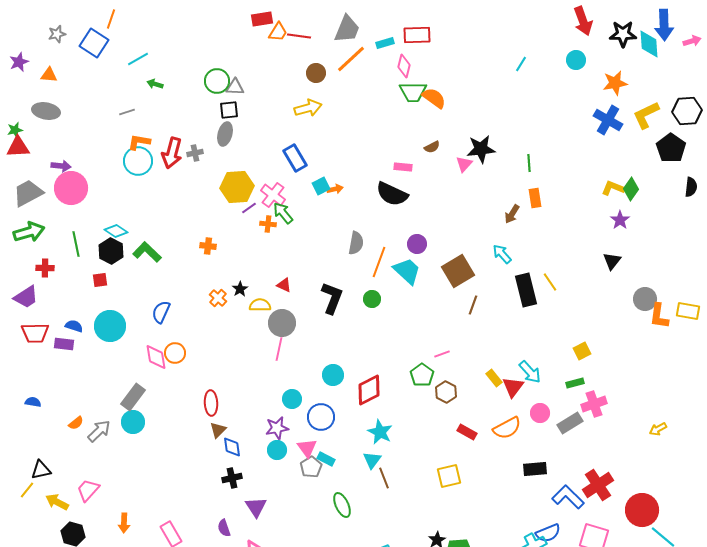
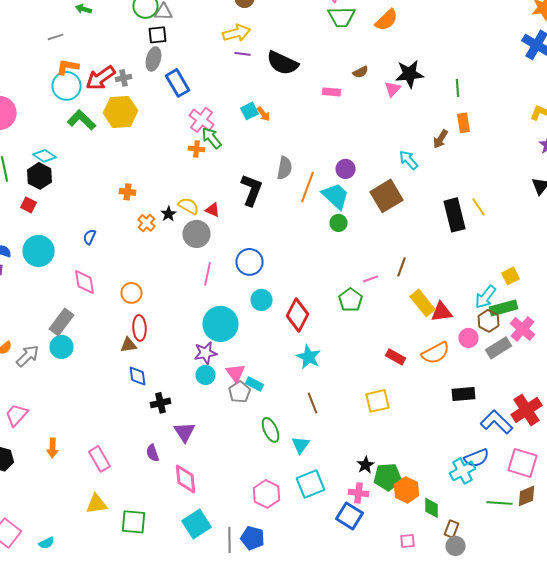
orange semicircle: (434, 98) -> (386, 20), moved, turned 100
red arrow: (172, 153) -> (100, 78), turned 40
blue rectangle: (295, 158) -> (178, 83), moved
yellow hexagon: (237, 187) -> (120, 112), moved
orange arrow: (335, 189) -> (264, 114), turned 63
black semicircle: (392, 194) -> (282, 63), moved
purple line: (249, 208) -> (242, 54), moved, turned 42
orange cross: (208, 246) -> (128, 192), moved
green L-shape: (147, 252) -> (82, 120), moved
cyan arrow: (502, 254) -> (408, 160), moved
red square: (100, 280) -> (28, 205), turned 35
black L-shape: (332, 298) -> (252, 190), moved
green circle: (372, 299) -> (338, 223), moved
yellow semicircle: (260, 305) -> (188, 206), moved, turned 30
brown line: (473, 305) -> (402, 267), moved
blue semicircle: (161, 312) -> (90, 237), size x0.7
gray circle: (282, 323) -> (196, 234), moved
orange circle: (175, 353) -> (132, 293), moved
cyan arrow: (530, 372) -> (486, 297), moved, turned 80
yellow rectangle: (494, 378) -> (422, 303), size x1.5
green rectangle: (575, 383) -> (504, 308), size x1.5
red triangle: (513, 387) -> (442, 312), turned 45
red diamond: (369, 390) -> (298, 315), turned -36
brown hexagon: (446, 392) -> (488, 321), moved
cyan circle: (292, 399) -> (220, 324), size x1.8
pink cross: (594, 404) -> (522, 329), turned -30
blue circle: (321, 417) -> (250, 262), moved
brown triangle: (218, 430) -> (128, 345), moved, turned 36
blue diamond: (232, 447) -> (138, 376), moved
cyan triangle: (372, 460) -> (300, 445), moved

